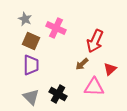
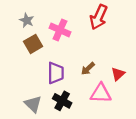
brown square: (31, 41) -> (33, 44), turned 36
red arrow: (95, 41) -> (99, 17), moved
purple trapezoid: (31, 65) -> (56, 73), moved

